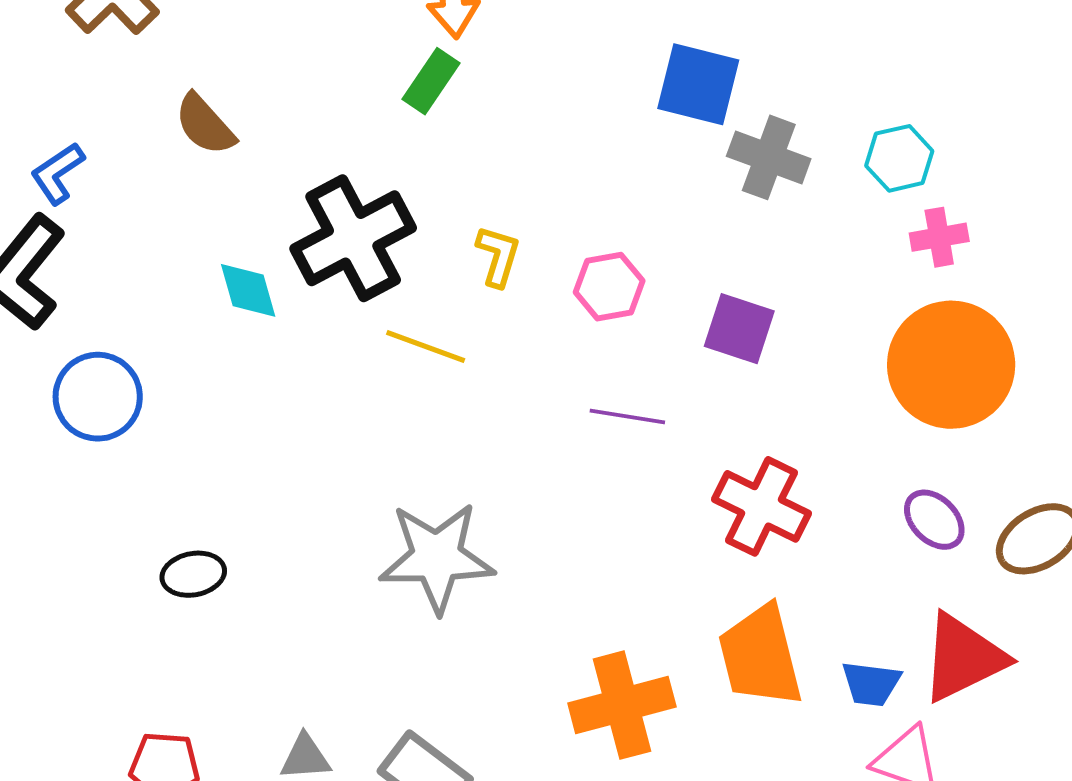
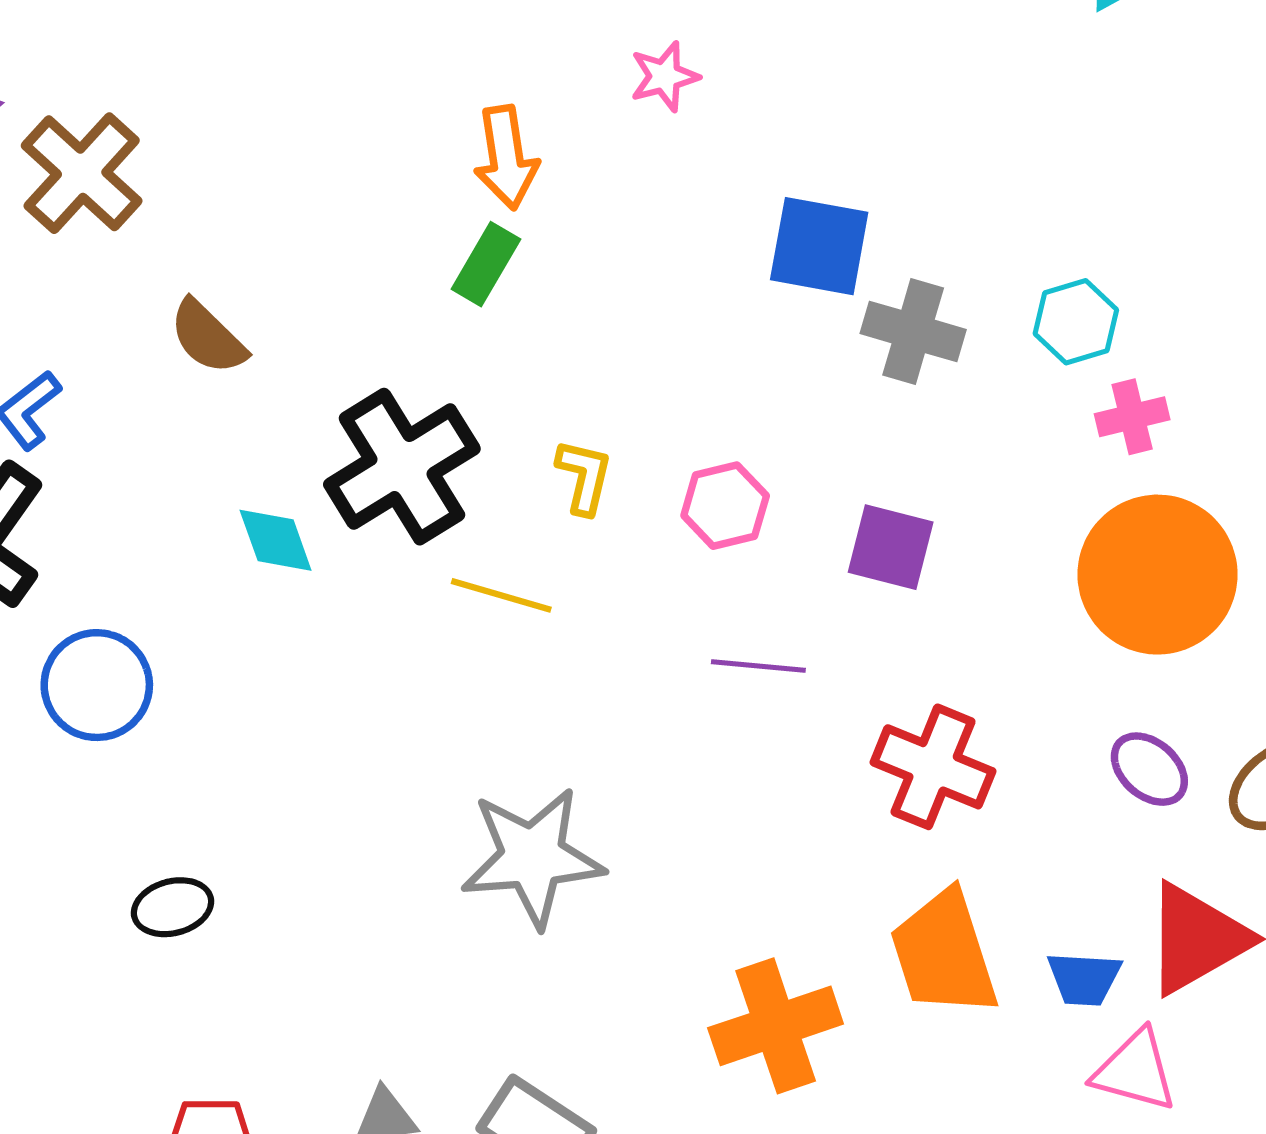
black ellipse: (193, 574) -> (172, 907), moved

